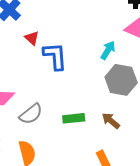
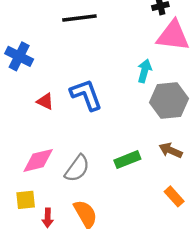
red triangle: (32, 38) -> (45, 101), moved

